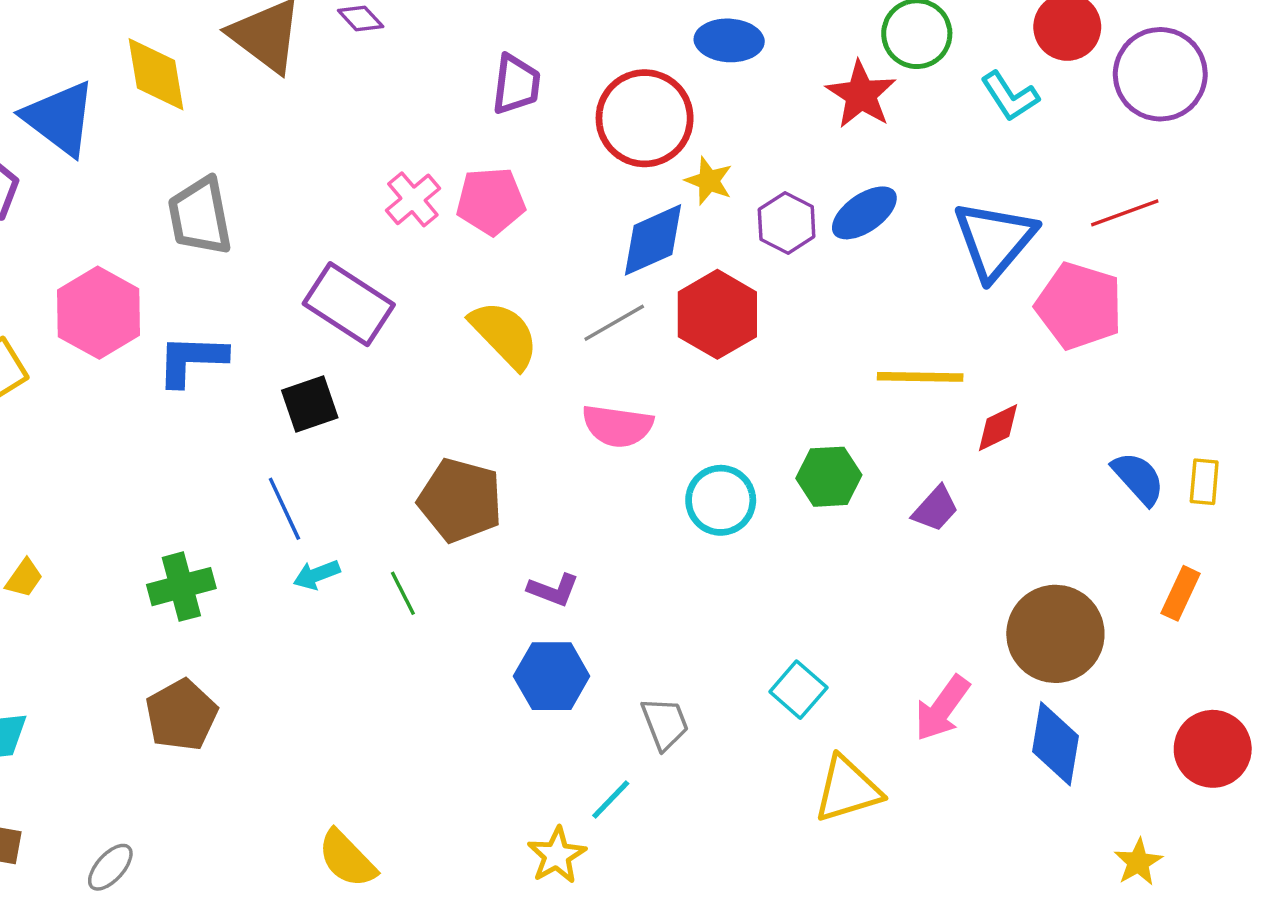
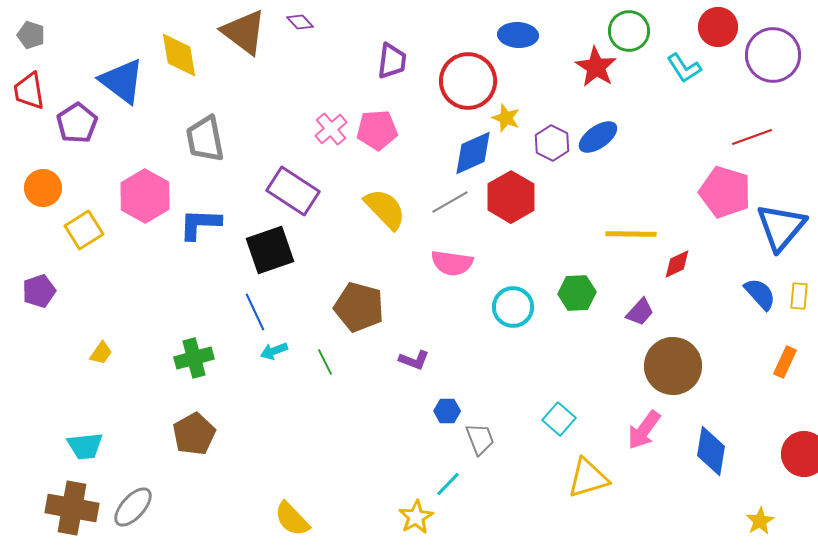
blue triangle: (995, 240) -> (781, 227), moved
black square: (310, 404) -> (270, 250), size x1.4
brown circle: (1055, 634) -> (673, 366), moved
blue hexagon: (552, 676) -> (447, 411), moved, size x0.6
gray ellipse: (110, 867) -> (133, 507), moved, size x1.4

